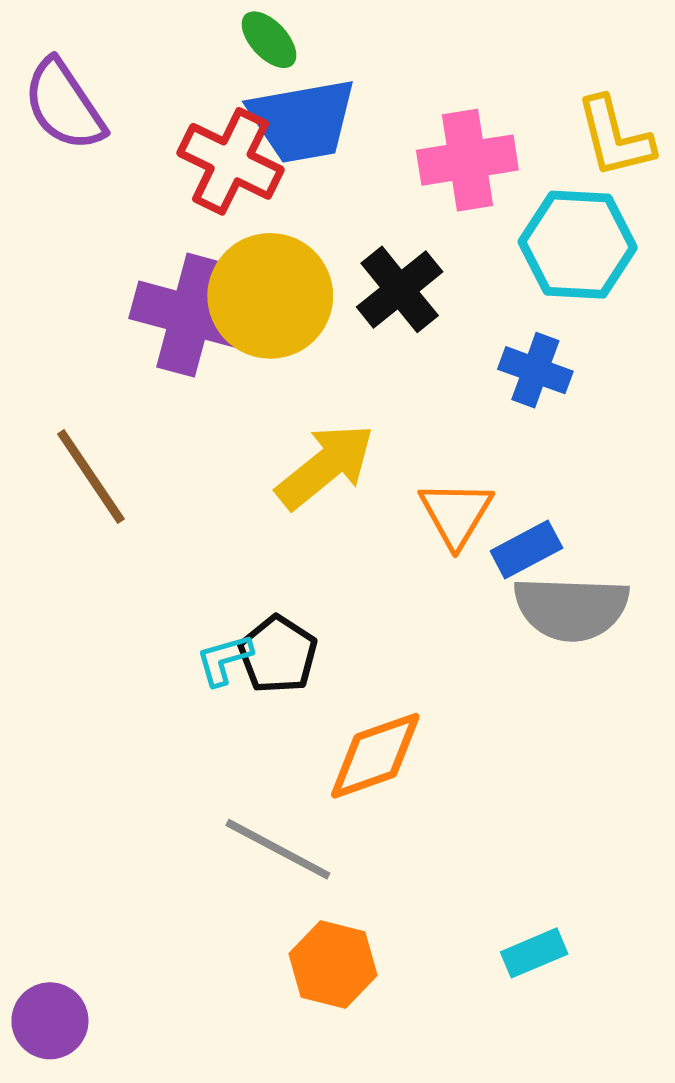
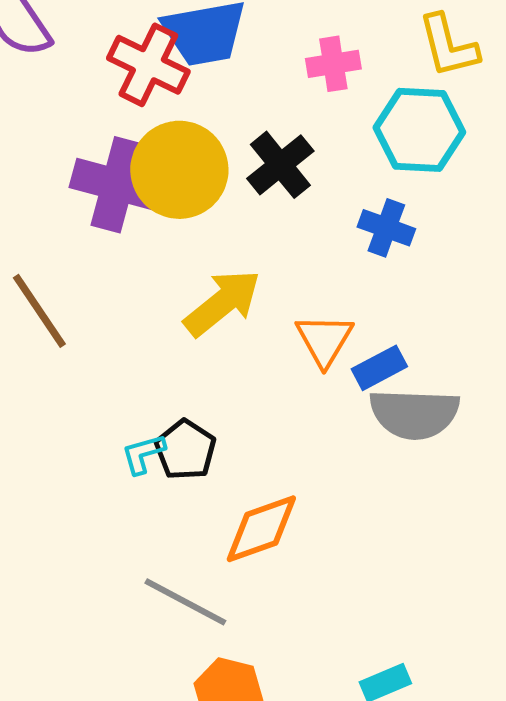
pink cross: (467, 160) -> (333, 64), size x0.7

